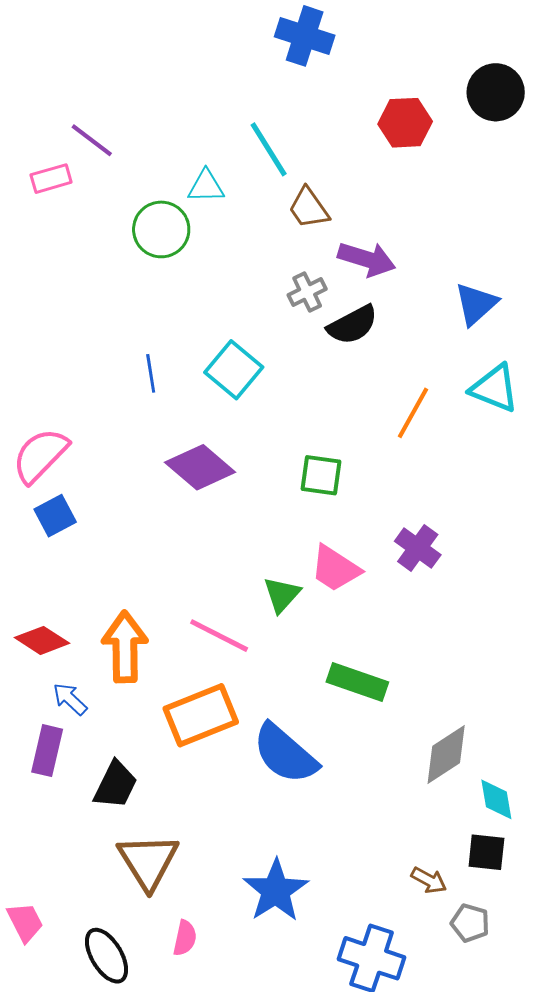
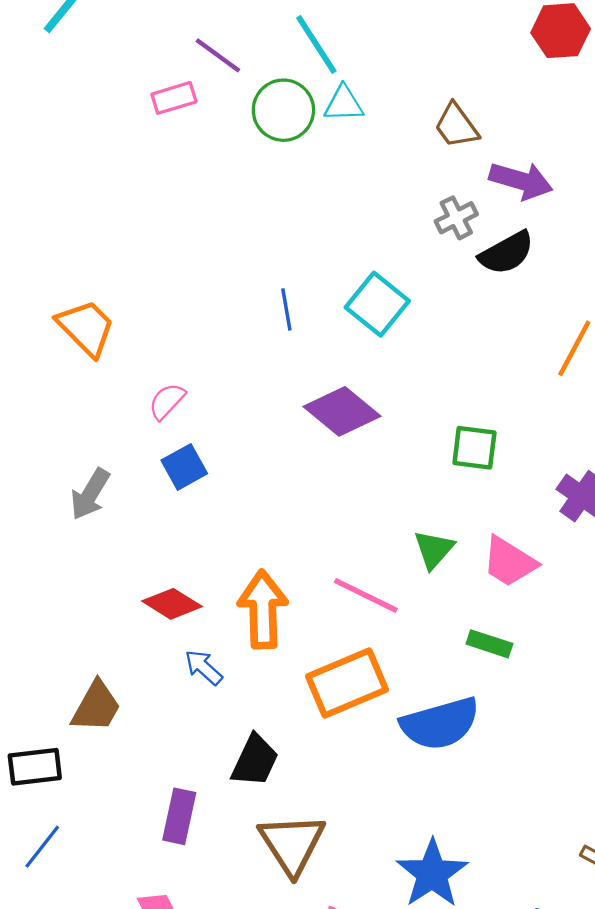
cyan line: (269, 149) -> (316, 45), moved
green circle: (161, 229) -> (283, 110), moved
pink semicircle: (40, 455) -> (167, 401), size x0.6
green square: (321, 475) -> (474, 448), moved
pink trapezoid: (335, 569) -> (509, 562), moved
green rectangle: (357, 682) -> (489, 644), moved, size x0.7
purple rectangle: (47, 751) -> (179, 816), moved
blue semicircle: (285, 754) -> (440, 724), turned -56

